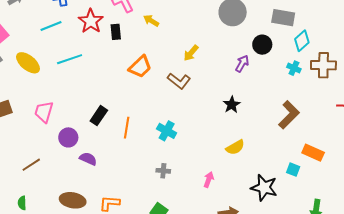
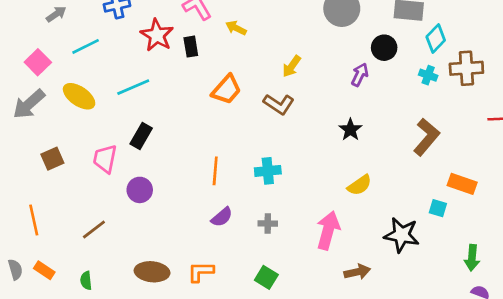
cyan line: (51, 26) -> (86, 46), moved
black rectangle: (99, 116) -> (141, 136), moved
cyan cross: (167, 131) -> (268, 171), turned -30
purple semicircle: (88, 159) -> (222, 217), moved, turned 120
pink arrow: (209, 180) -> (328, 230), size x1.8

